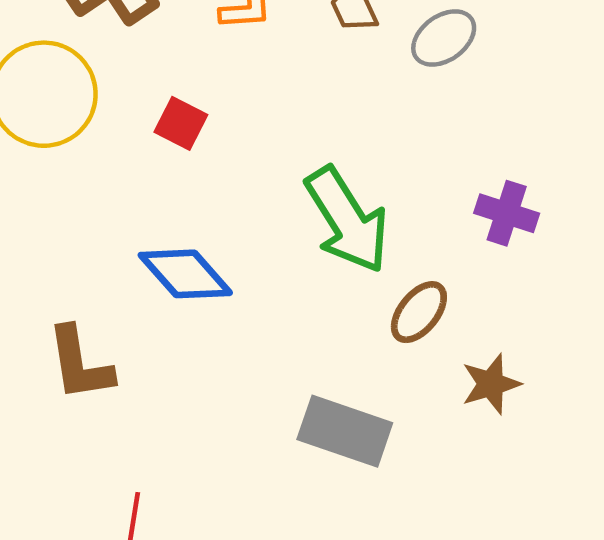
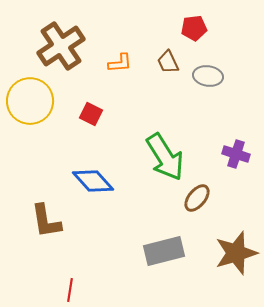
gray ellipse: (444, 38) -> (208, 76), turned 44
brown star: (491, 384) -> (236, 253), moved, size x1.6
gray rectangle: (345, 431) -> (164, 251), turned -33

